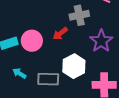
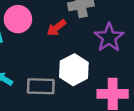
pink circle: (32, 41) -> (18, 19), moved

